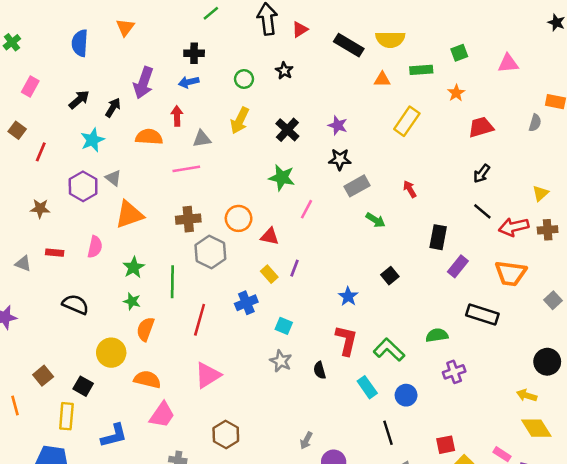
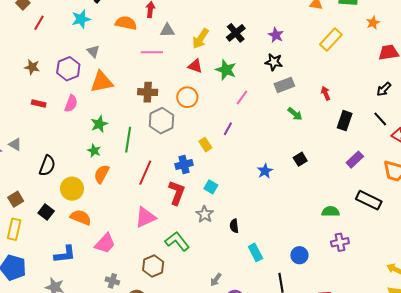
yellow arrow: (240, 120) -> (200, 39), moved
purple hexagon: (83, 186) -> (68, 69), moved
red triangle: (270, 236) -> (195, 66), moved
black rectangle: (438, 237) -> (345, 121), moved
gray triangle: (23, 264) -> (15, 144), moved
purple line: (294, 268) -> (228, 129), moved
black semicircle: (75, 304) -> (47, 166), moved, turned 80
red L-shape: (346, 340) -> (177, 193), moved
green L-shape: (389, 350) -> (177, 241), moved
orange semicircle: (147, 379) -> (81, 217), moved
cyan rectangle: (367, 387) -> (255, 252), moved
yellow rectangle: (66, 416) -> (14, 229), moved

